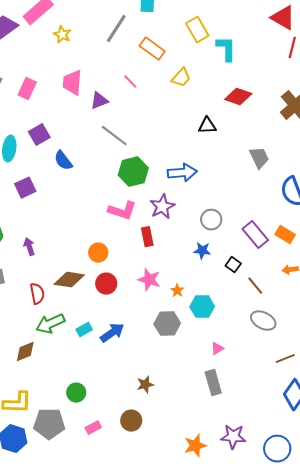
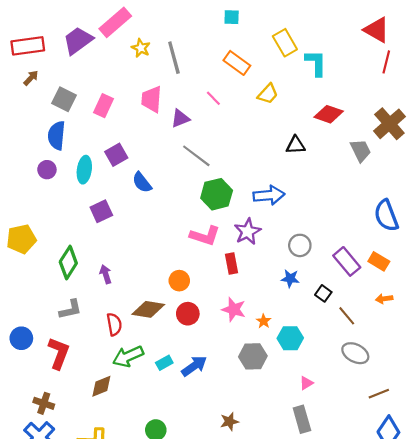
gray line: (116, 29) -> (174, 58), moved, turned -48
gray trapezoid: (259, 158) -> (361, 150), moved

